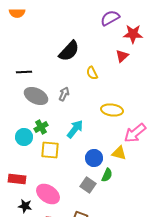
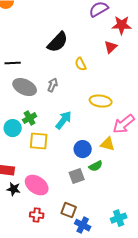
green semicircle: (107, 175) -> (96, 166), turned 40
gray square: (88, 185) -> (77, 176), turned 35
black star: (25, 206) -> (14, 189), moved

